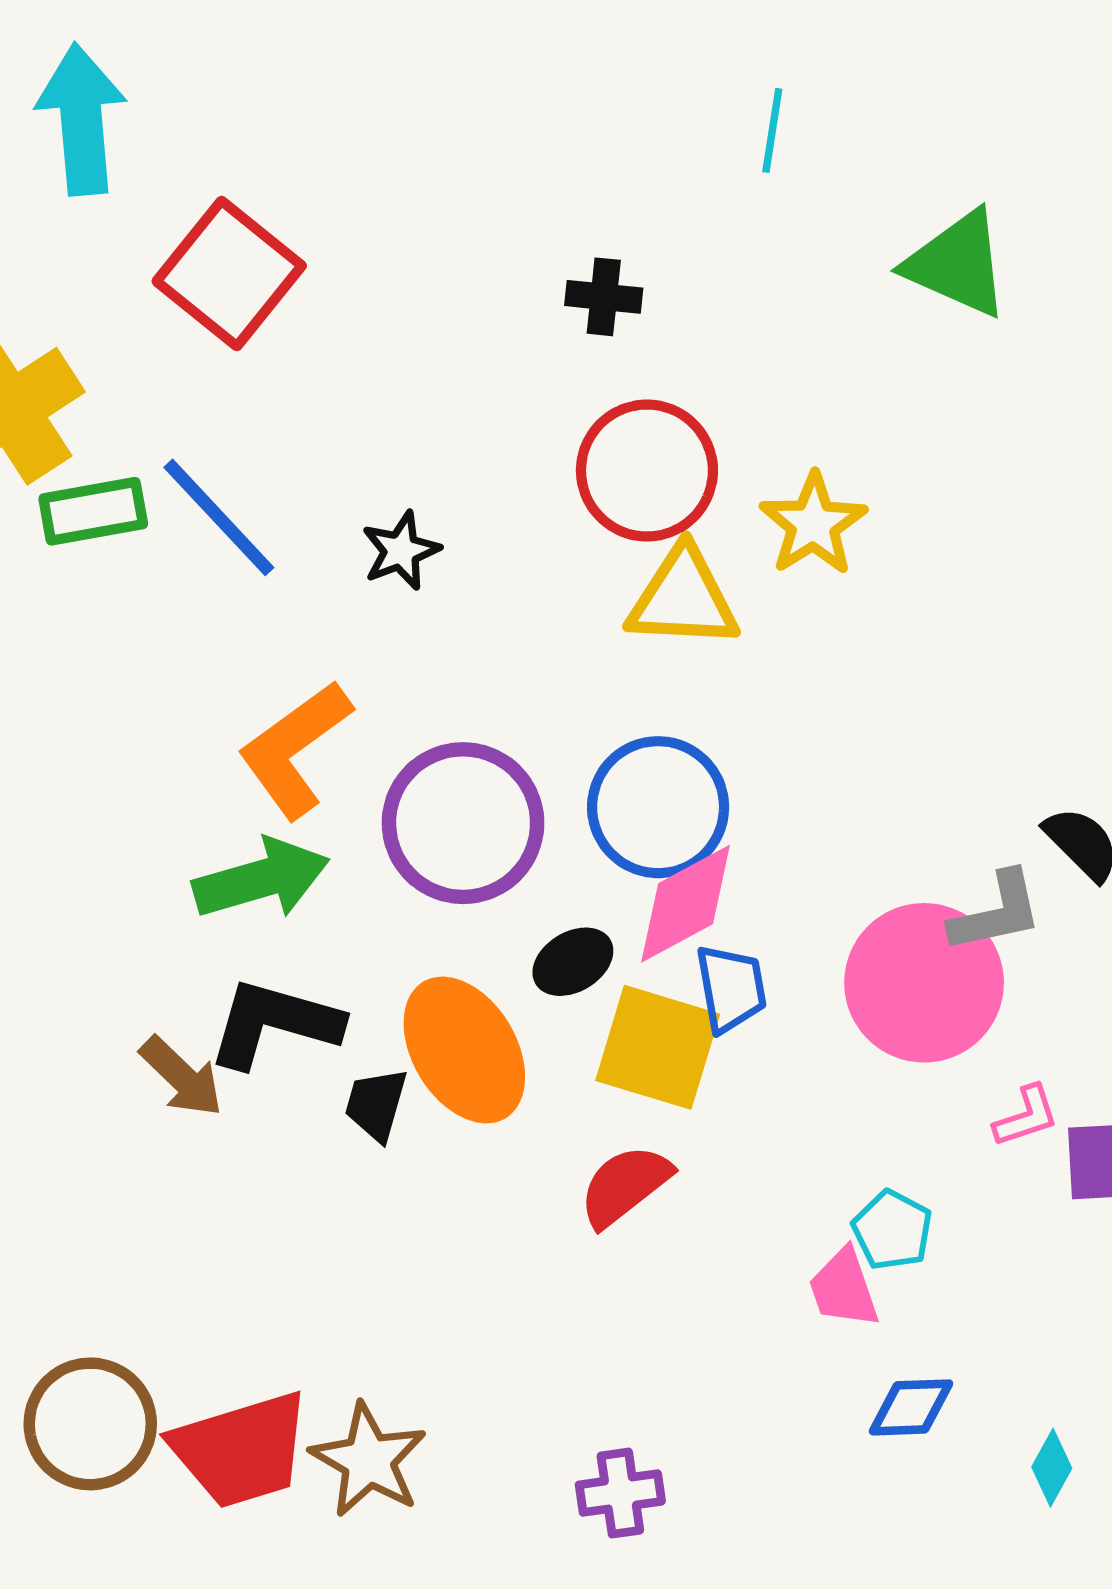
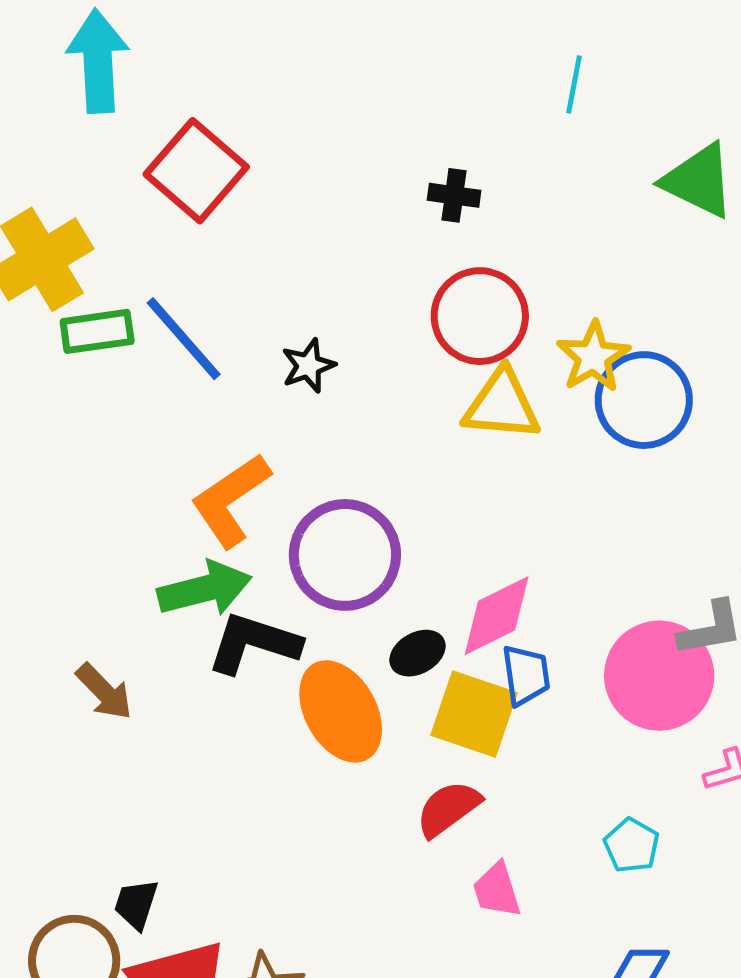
blue circle: (658, 807) -> (644, 400), moved
black L-shape: (274, 1023) -> (254, 643), moved
brown arrow: (182, 1077) -> (104, 692), moved
black trapezoid: (376, 1104) -> (136, 904), moved
pink trapezoid: (844, 1288) -> (497, 890), moved

